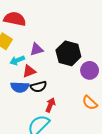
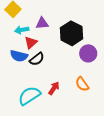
red triangle: (29, 71) -> (31, 43), turned -32
black semicircle: (39, 87) -> (37, 59), turned -35
red arrow: (50, 105) -> (54, 88), moved

